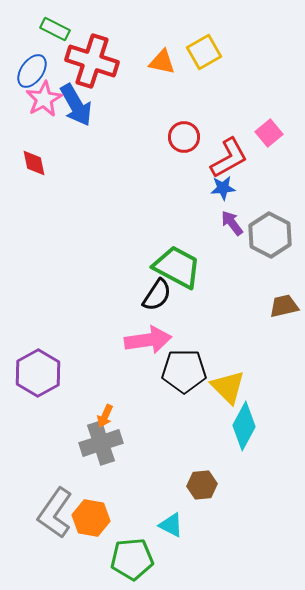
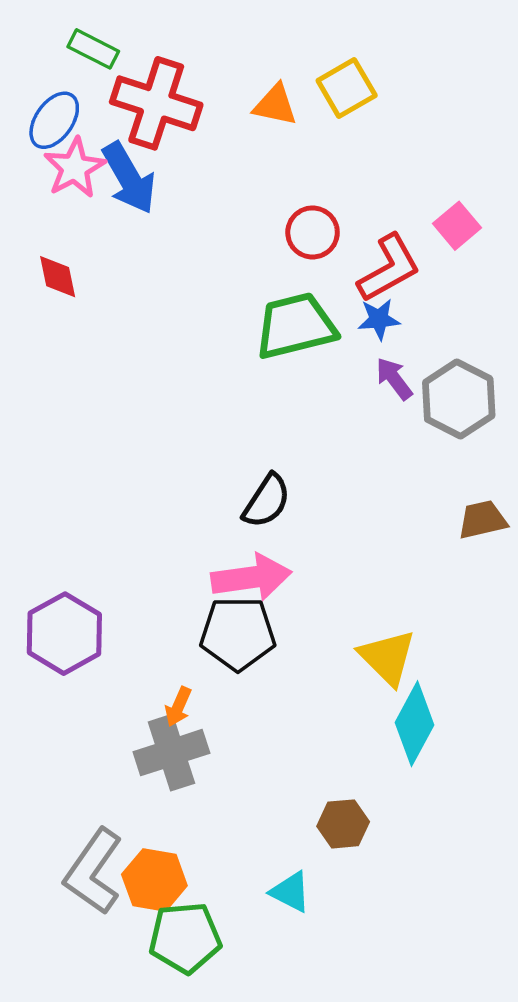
green trapezoid: (177, 267) -> (296, 326), moved, turned -42
black pentagon: (184, 371) -> (238, 634), moved
green pentagon: (132, 559) -> (185, 938), moved

